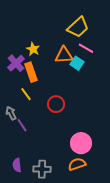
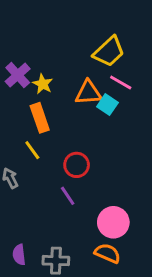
purple cross: (16, 63) -> (18, 75), moved
purple line: (22, 125) -> (68, 196), moved
orange semicircle: (77, 164) -> (107, 253), turned 42

